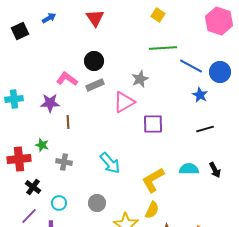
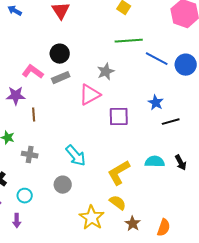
blue arrow: (49, 18) -> (15, 11), turned -120
blue star: (200, 95) -> (156, 103), moved
gray circle: (97, 203) -> (63, 185), moved
yellow semicircle: (152, 210) -> (118, 203), turned -78

